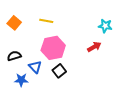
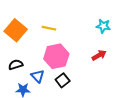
orange square: (14, 23) -> (16, 30), size x1.5
cyan star: (105, 26) -> (103, 26), moved

